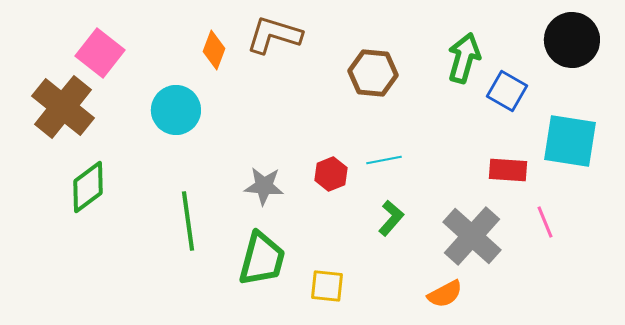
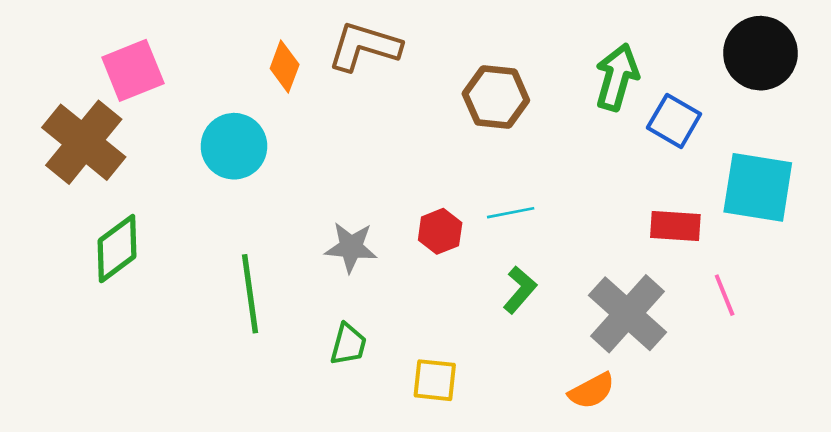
pink square: (100, 53) -> (133, 70), turned 30
green trapezoid: (262, 259) -> (348, 344), size x0.6

